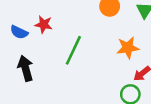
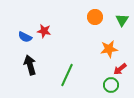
green line: (73, 50) -> (67, 75), moved

